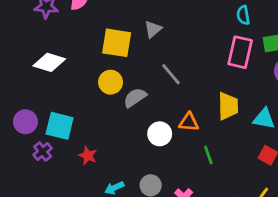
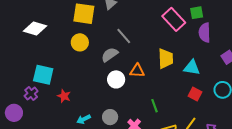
pink rectangle: (240, 52) -> (174, 19), turned -55
gray semicircle: (135, 98) -> (110, 55), moved
purple circle: (25, 122) -> (14, 113), moved
green line: (208, 155) -> (154, 106), moved

